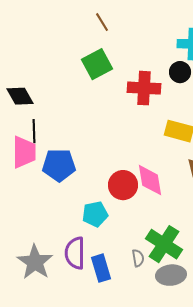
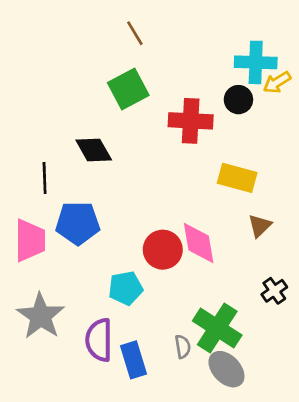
black diamond: (20, 96) -> (94, 150), moved
pink trapezoid: (24, 152) -> (30, 240), moved
gray star: (35, 262) -> (41, 316), moved
gray ellipse: (171, 275) -> (226, 369), turned 52

